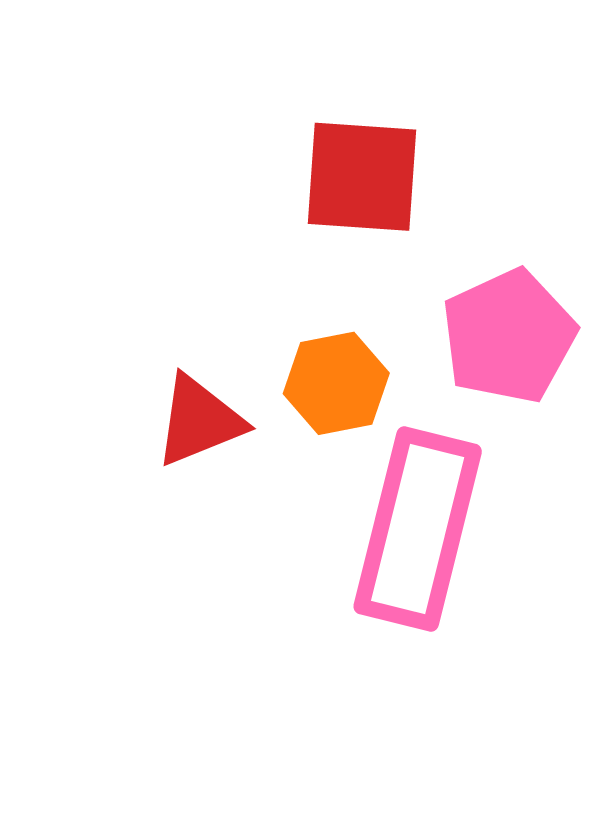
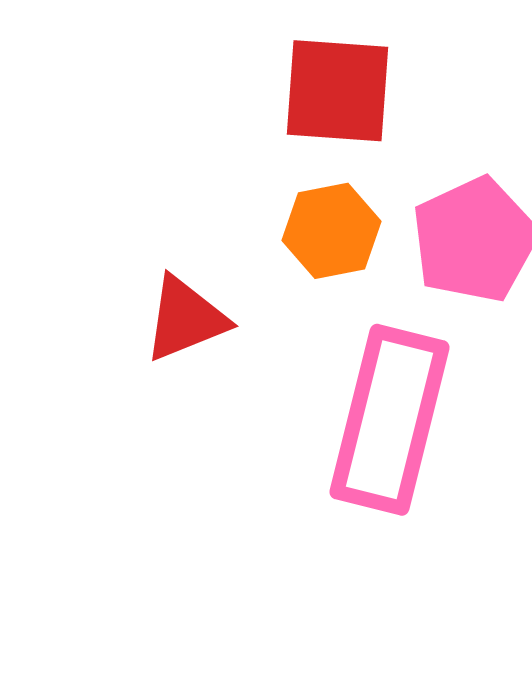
orange hexagon: (336, 383) -> (331, 231), moved

